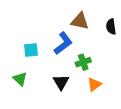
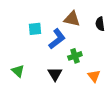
cyan square: (31, 50) -> (35, 29), moved
orange triangle: (94, 84) -> (94, 76), moved, turned -32

